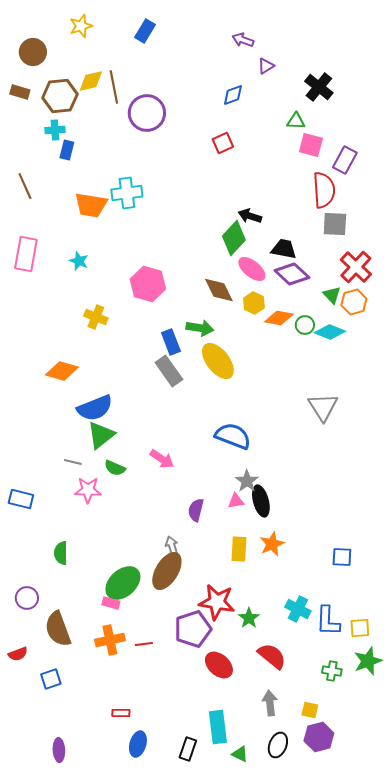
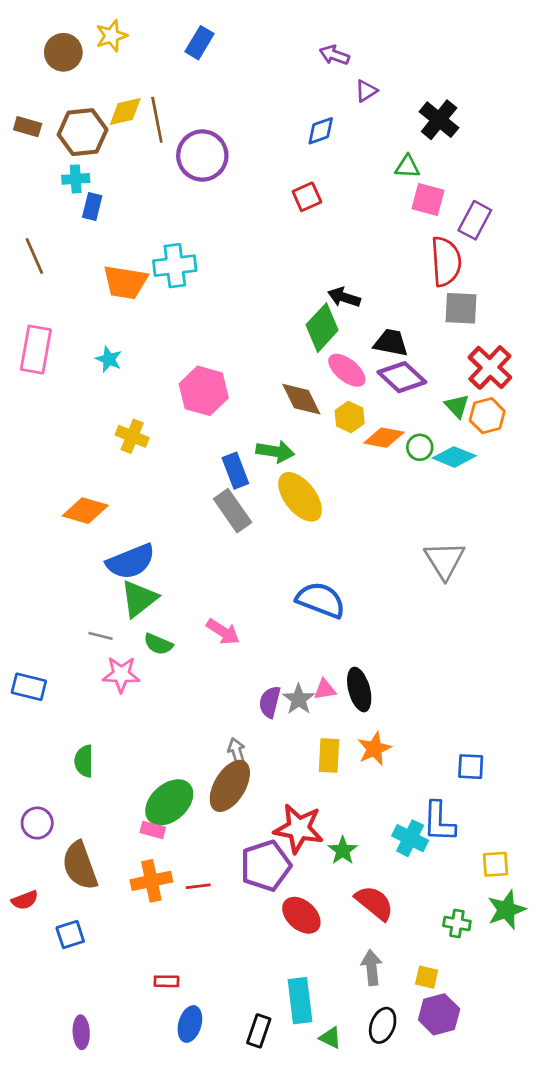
brown circle: (33, 52) -> (63, 52), moved
gray star: (247, 481) -> (299, 699), moved
blue L-shape: (328, 621) -> (439, 822), moved

